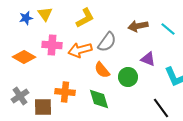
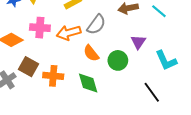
purple triangle: (148, 59) -> (138, 42), turned 42
brown square: (43, 107) -> (29, 67), moved, turned 30

